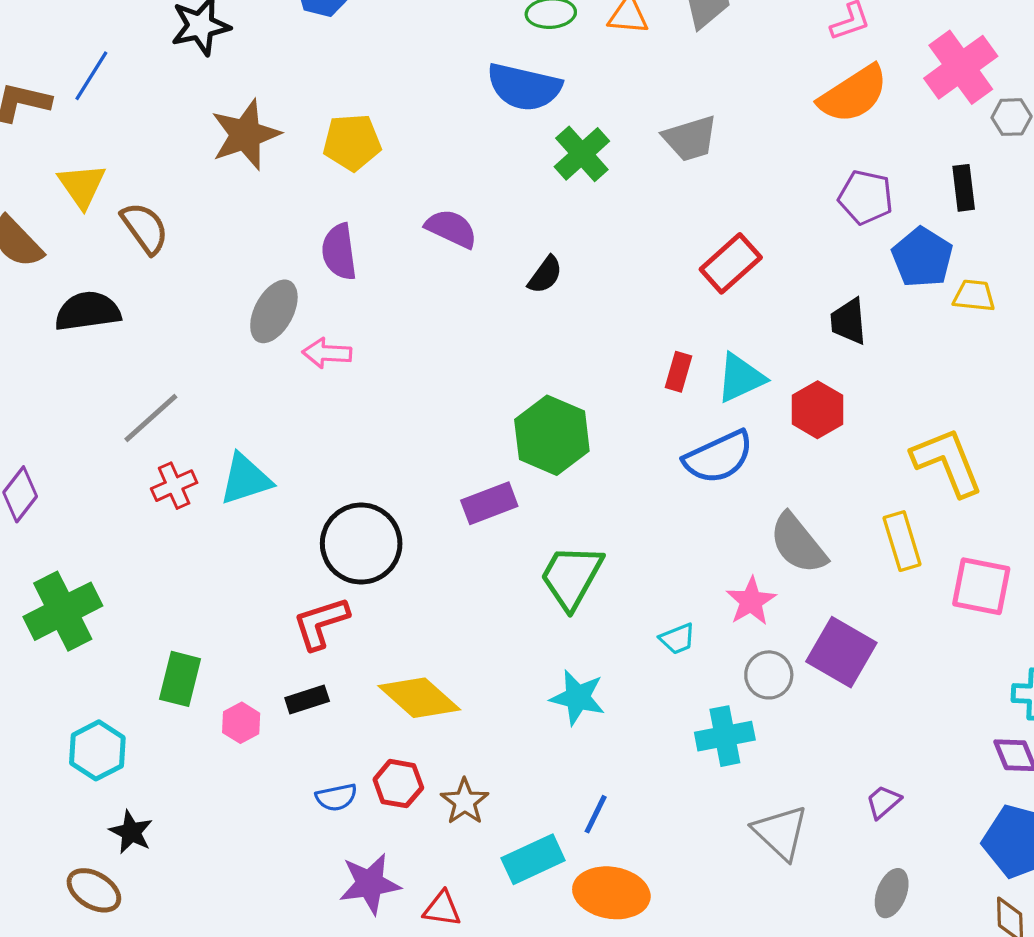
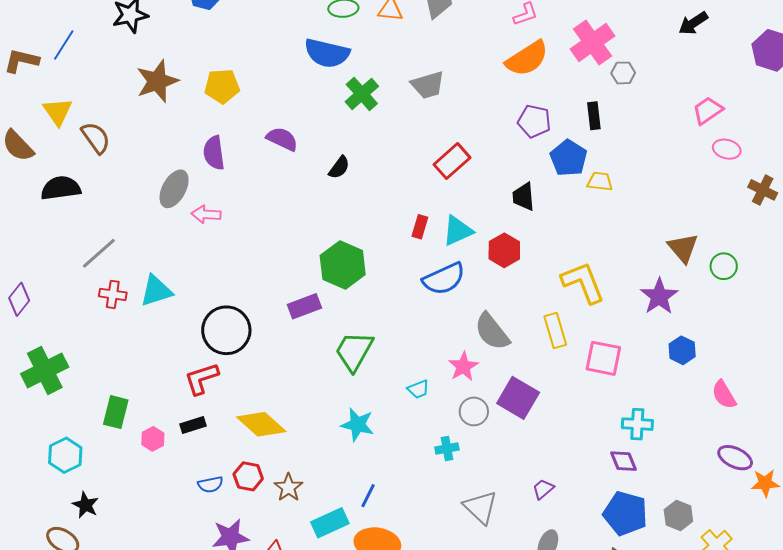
red cross: (174, 486) -> (113, 294), turned 32
cyan cross: (725, 736) -> (447, 449), size x0.7

